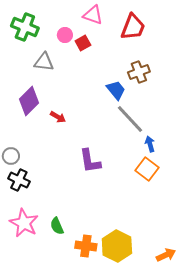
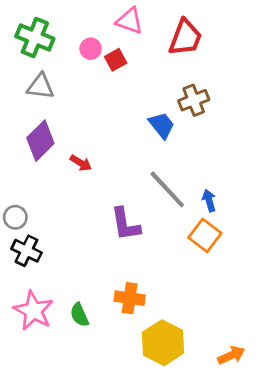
gray triangle: (44, 62) -> (40, 86), moved
gray line: (130, 119) -> (167, 189), moved
orange cross: (86, 246) -> (130, 298), moved

